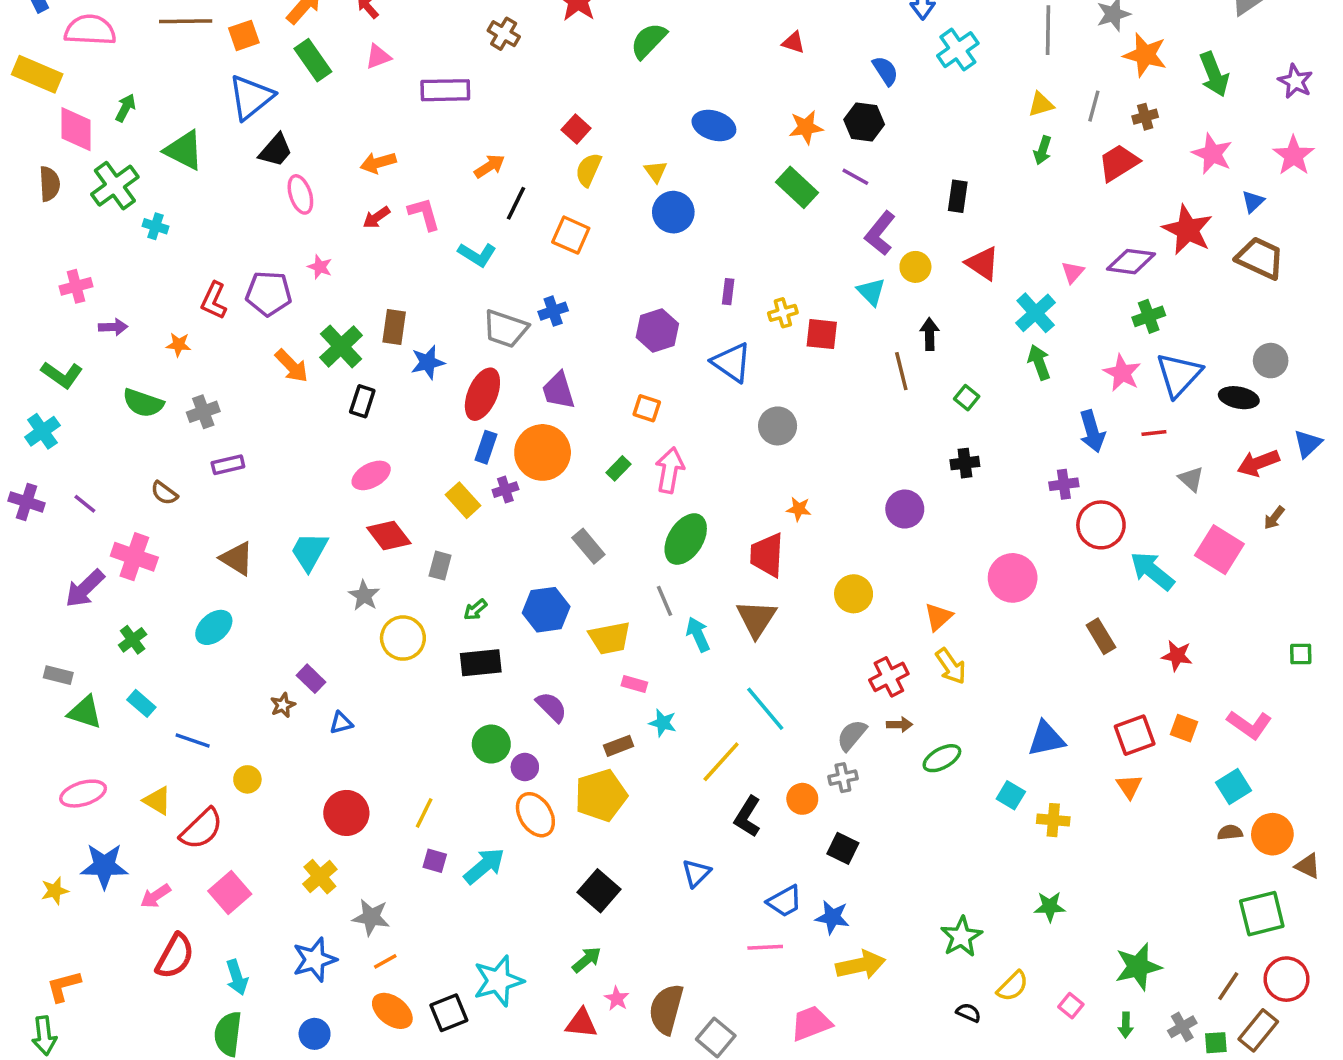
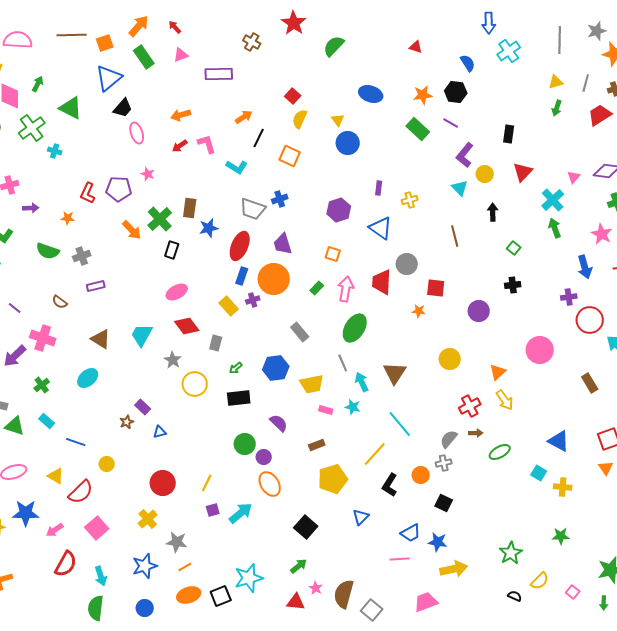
red triangle: (983, 263) -> (523, 172), turned 40
red square: (822, 334) -> (436, 288), moved
brown line: (901, 371) -> (455, 236), moved
red trapezoid: (767, 555) -> (382, 282), moved
cyan star: (663, 723) -> (353, 407), moved
blue triangle: (1046, 739) -> (559, 441), turned 40
yellow pentagon: (601, 795) -> (333, 479), moved
purple square: (435, 861) -> (213, 510), turned -32
orange ellipse: (392, 1011) -> (189, 595), turned -55

